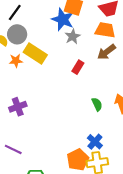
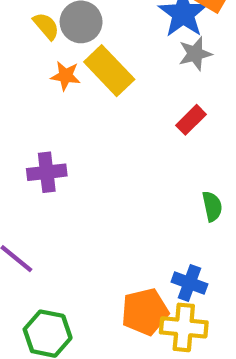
blue cross: (95, 142) -> (189, 283), turned -35

